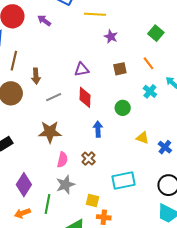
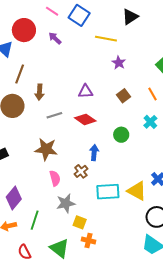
brown square: (120, 69) -> (123, 96), turned -32
red diamond: (85, 97) -> (85, 119), turned -65
yellow triangle: (143, 138) -> (137, 191), moved, size x1.5
brown cross: (88, 159) -> (81, 171), moved
pink semicircle: (62, 160) -> (55, 178), turned -35
cyan rectangle: (124, 181) -> (108, 192), moved
gray star: (65, 185) -> (66, 203), moved

